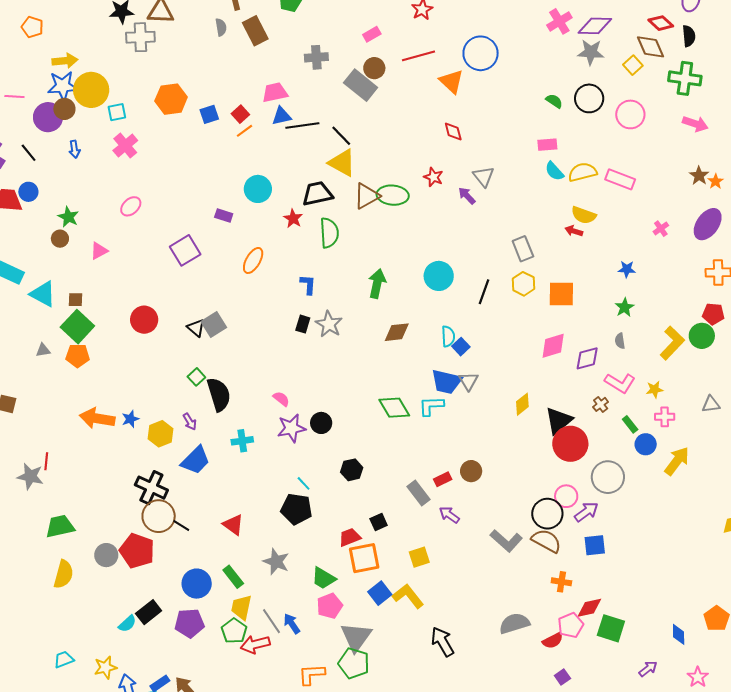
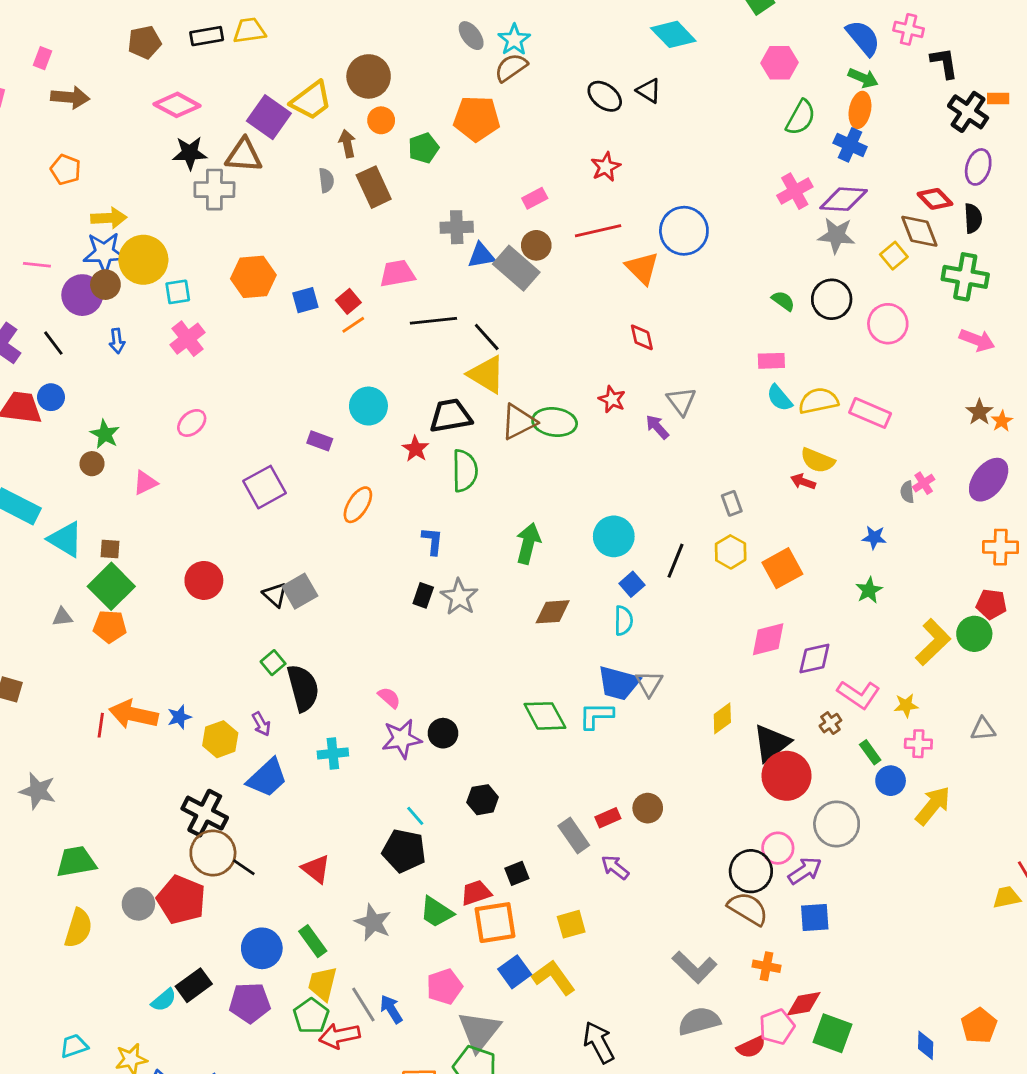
blue triangle: (282, 116) -> (481, 255), moved
gray rectangle: (523, 249) -> (732, 503), size x0.7
orange square: (561, 294) -> (782, 568), turned -32
gray semicircle: (620, 341) -> (907, 492), moved
blue square: (461, 347) -> (632, 584), moved
red line: (46, 461) -> (101, 725), moved
gray L-shape: (506, 541) -> (695, 967), moved
green trapezoid: (324, 578) -> (436, 912), moved

